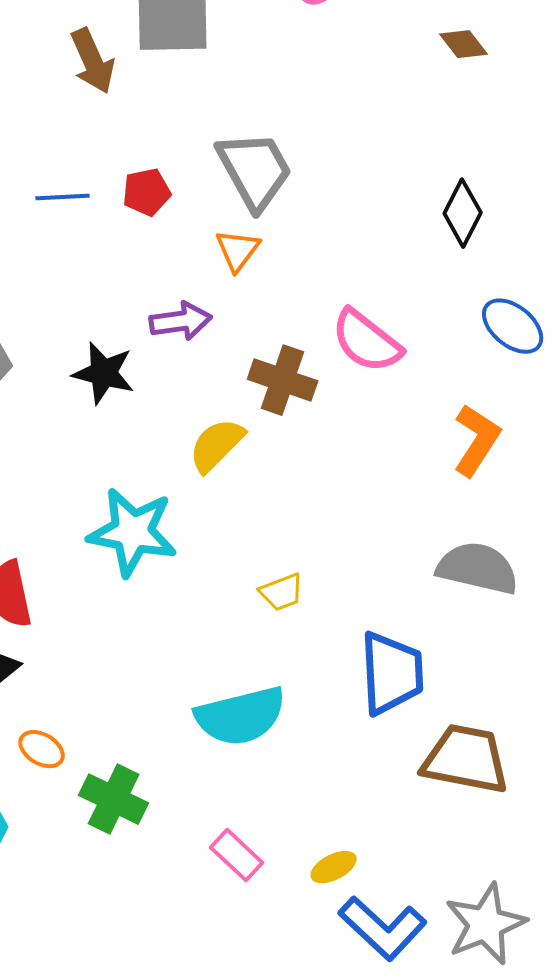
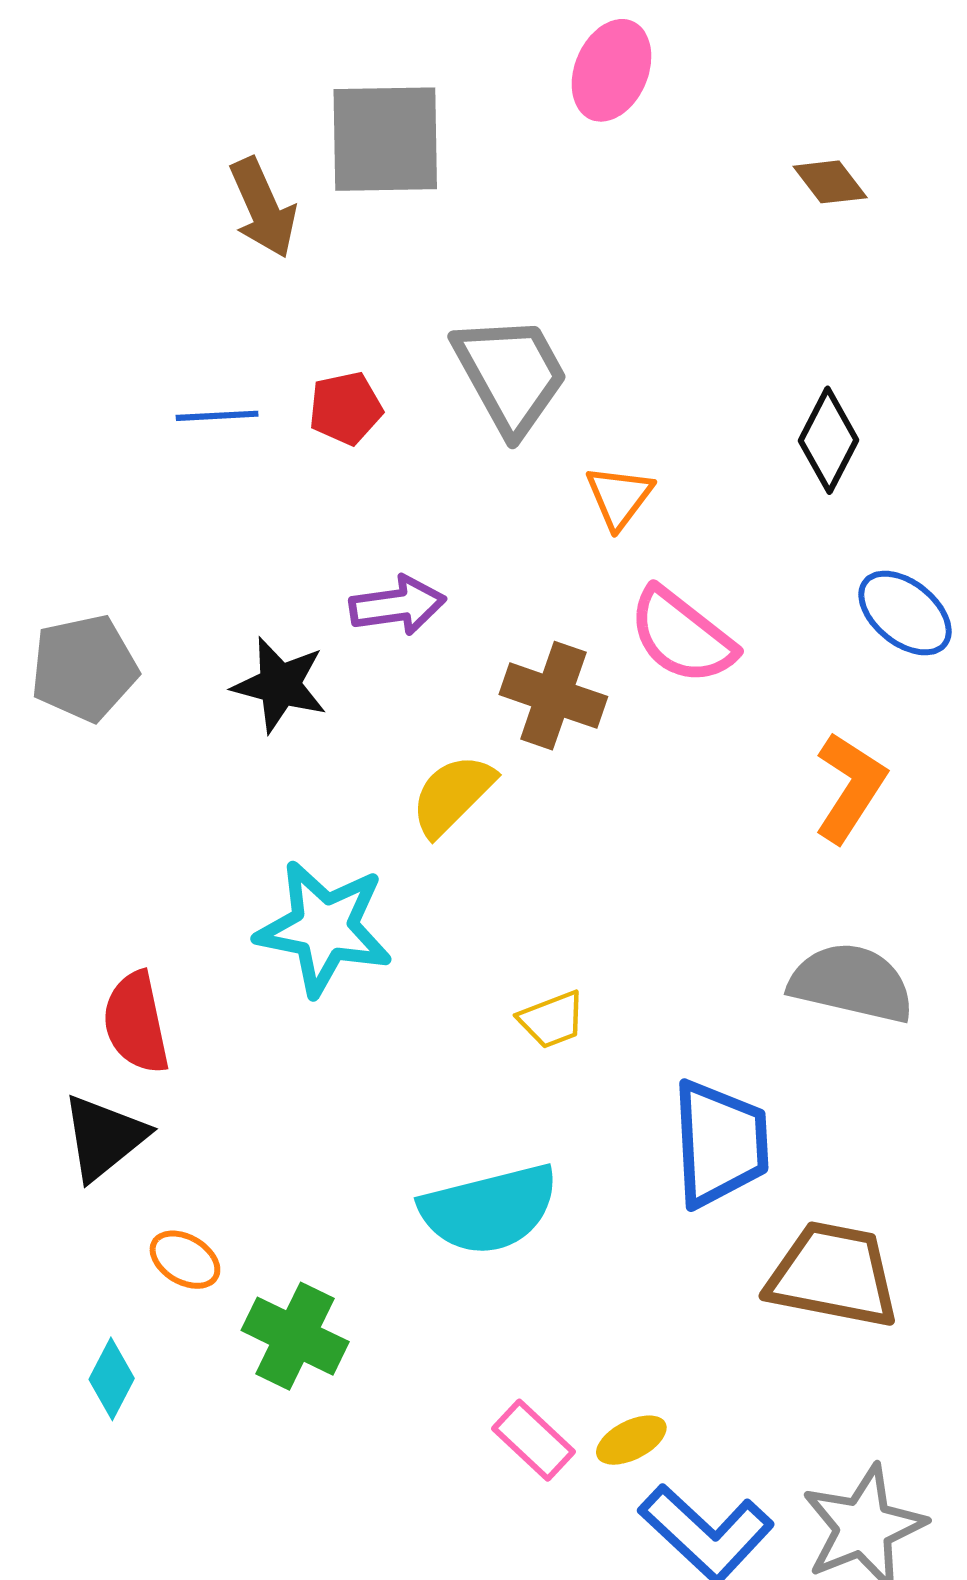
orange triangle: (238, 250) -> (619, 497), moved
pink rectangle: (237, 855) -> (534, 1440), moved

